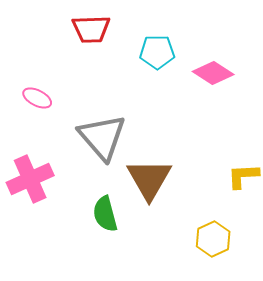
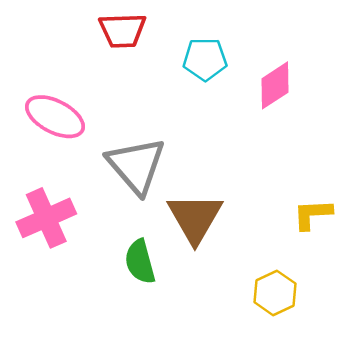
pink diamond: (213, 73) -> (275, 85), turned -66
pink ellipse: (37, 98) -> (55, 117), size x1.6

